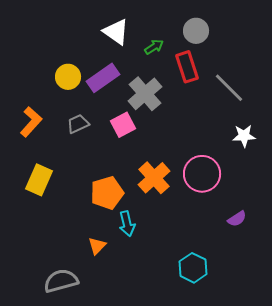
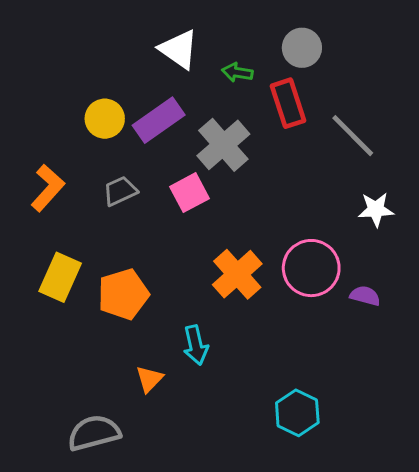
green arrow: (154, 47) -> (237, 72), turned -138
orange pentagon: (107, 193) -> (123, 294), moved
purple semicircle: (237, 219) -> (365, 296), moved, turned -132

